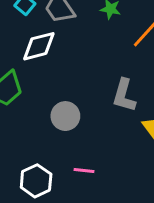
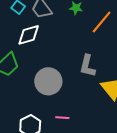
gray circle: (65, 116) -> (48, 81), size x1.4

